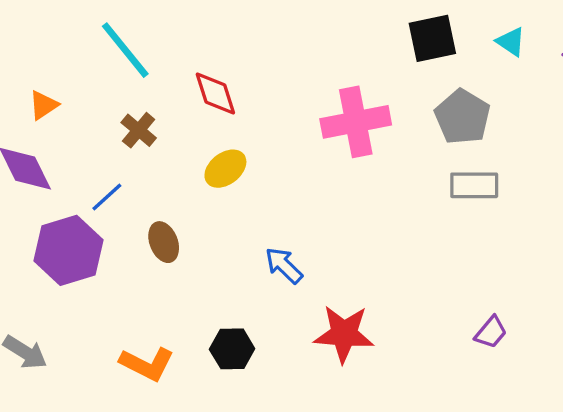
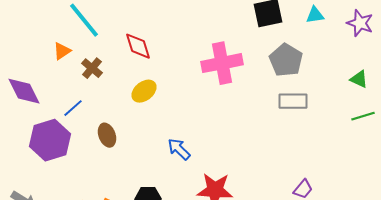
cyan triangle: (511, 42) -> (315, 15), turned -42
orange triangle: (43, 105) -> (62, 51), moved

